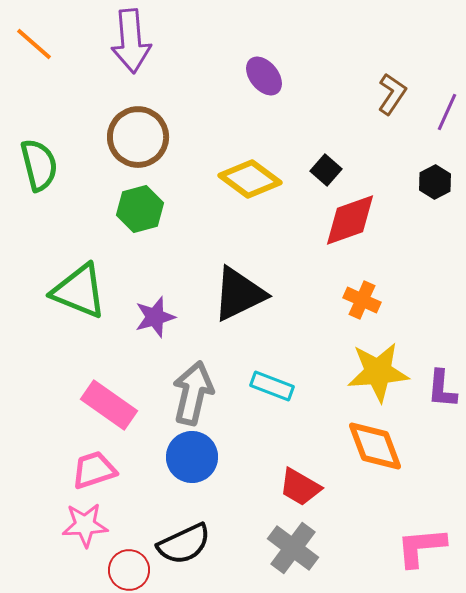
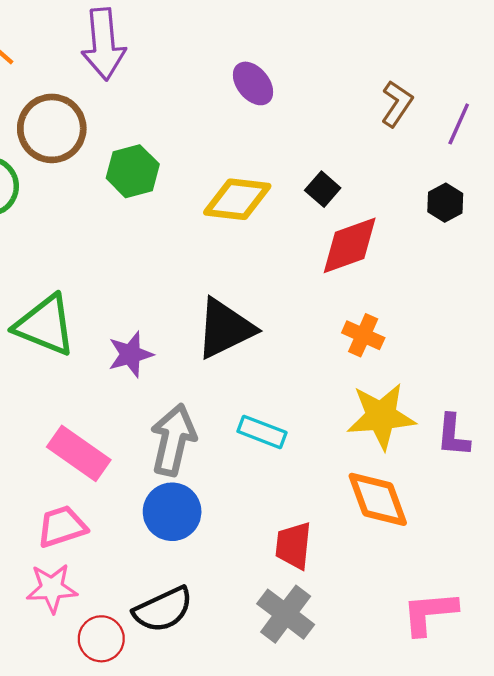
brown circle: (138, 137) -> (52, 128), moved
yellow diamond: (250, 179) -> (237, 199), turned -30
green hexagon: (140, 209) -> (133, 171), moved
red trapezoid: (300, 487) -> (293, 545), turned 66

